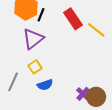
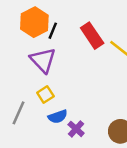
purple triangle: (33, 39) -> (43, 60), turned -35
purple cross: (83, 94) -> (76, 129), moved

